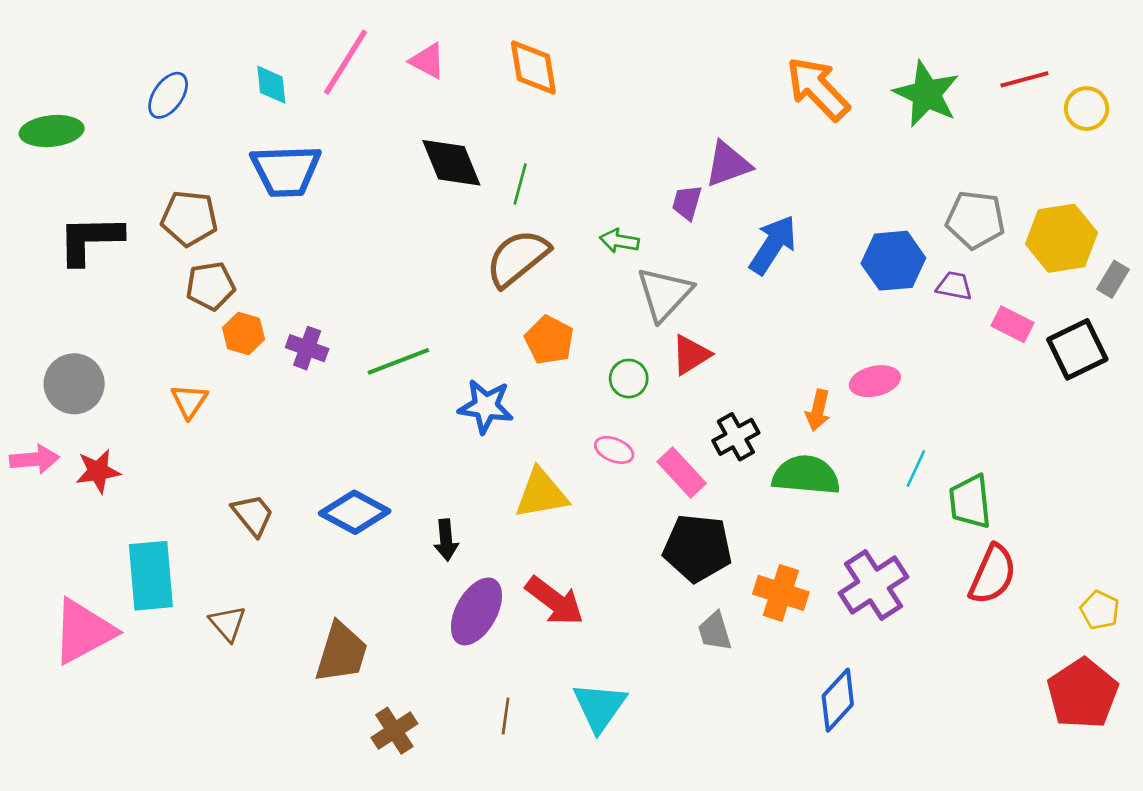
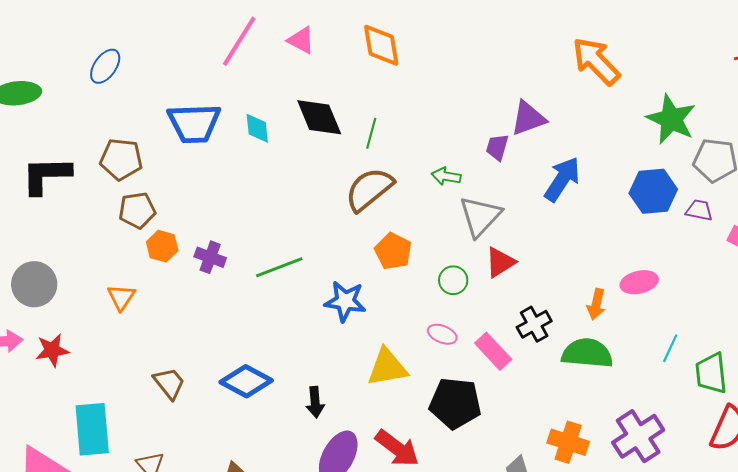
cyan diamond: (271, 85) -> (257, 128), moved
green star: (926, 94) -> (671, 119), moved
black pentagon: (697, 548) -> (455, 403), moved

